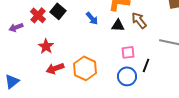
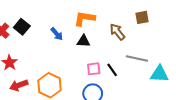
brown arrow: (139, 20) -> (117, 32), moved
black line: (146, 65) -> (112, 70), moved, turned -56

